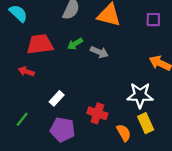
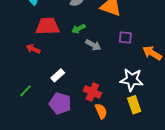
purple square: (153, 20) -> (125, 38), moved
gray arrow: (99, 52) -> (93, 45), moved
orange semicircle: (124, 133) -> (101, 111), moved

